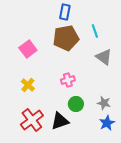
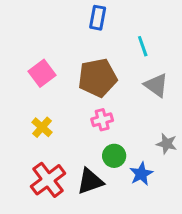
brown pentagon: (66, 38) -> (98, 78), moved
gray star: (104, 103) -> (167, 144), moved
blue star: (107, 123) -> (141, 174), moved

